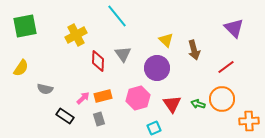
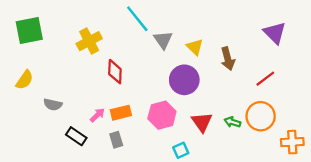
gray triangle: (123, 54) -> (163, 40), moved

